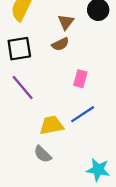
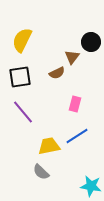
brown triangle: (66, 22) -> (72, 57), moved

